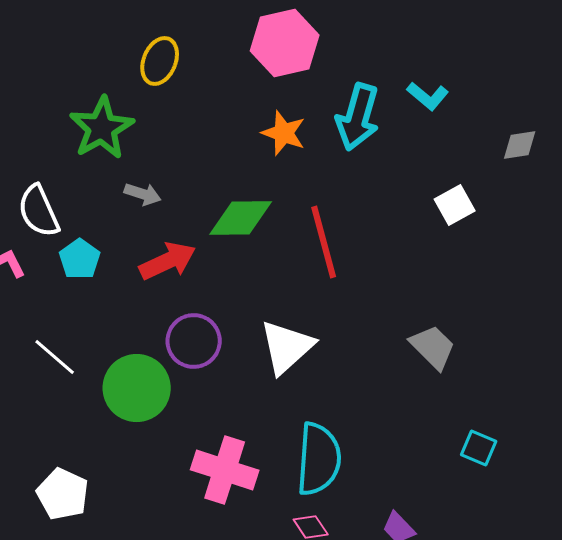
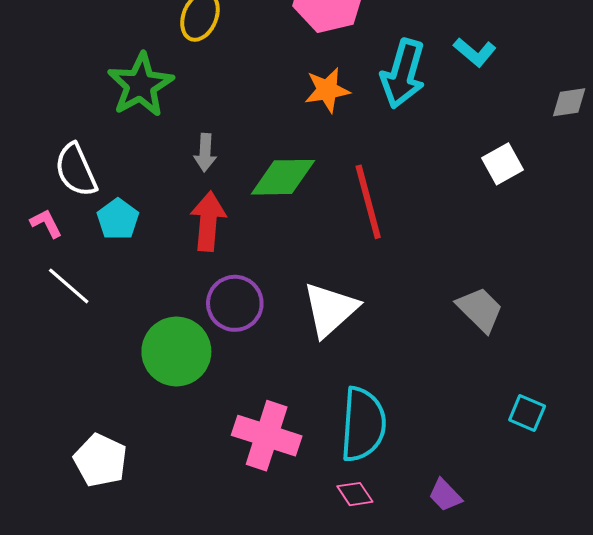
orange star: (284, 133) -> (327, 90), turned -30
gray arrow: (143, 194) -> (205, 153), moved, turned 75
red arrow: (168, 261) -> (208, 221), turned -60
white line: (55, 357) -> (69, 286), moved

